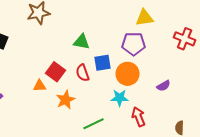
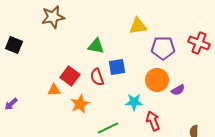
yellow triangle: (145, 18) -> (138, 26), moved
purple pentagon: (134, 44) -> (163, 48), moved
orange circle: (128, 74) -> (157, 80), moved

